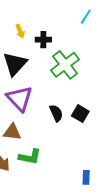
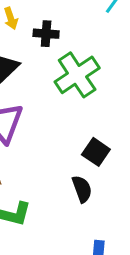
black semicircle: (56, 113) -> (82, 189), moved

